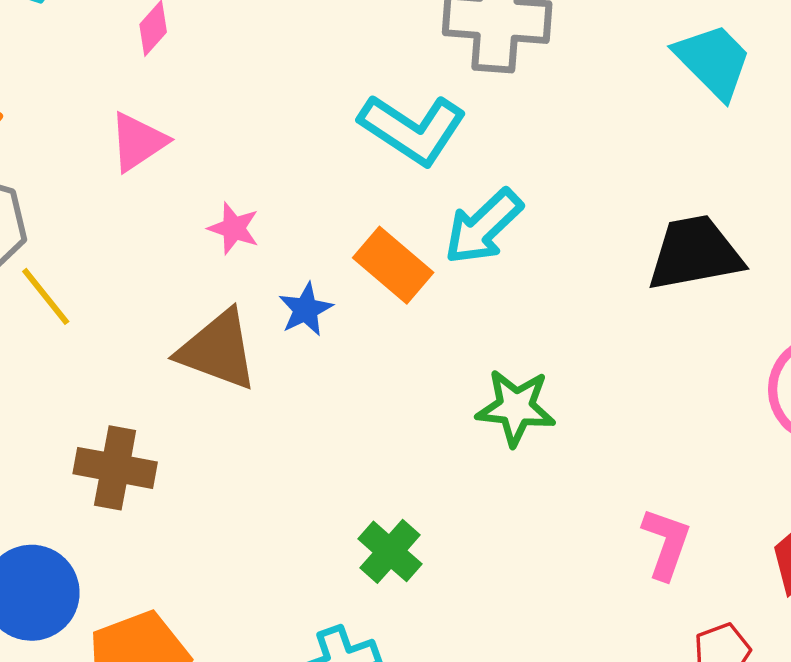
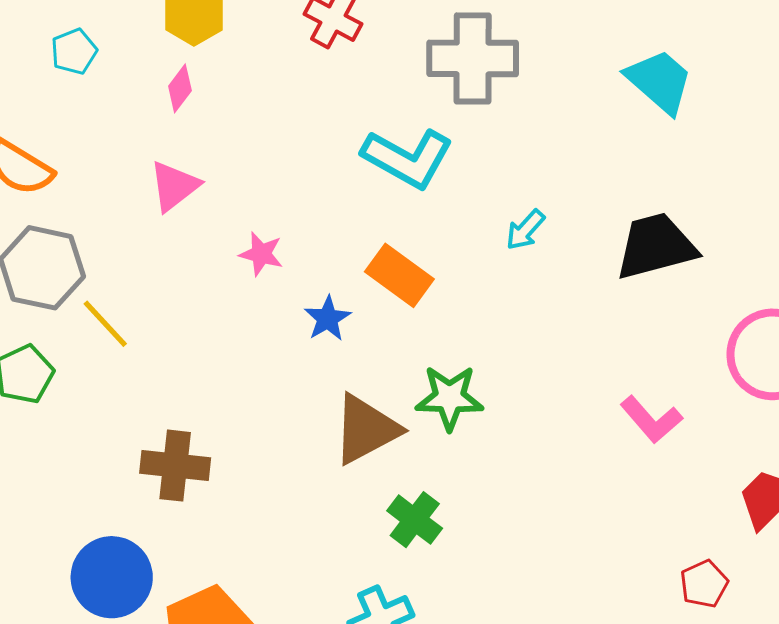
cyan arrow: (483, 227) -> (525, 230), moved, size x0.6
brown triangle: (218, 350) -> (366, 429), moved, turned -44
green star: (516, 408) -> (449, 398), moved
pink L-shape: (666, 543) -> (651, 419), moved, turned 124

